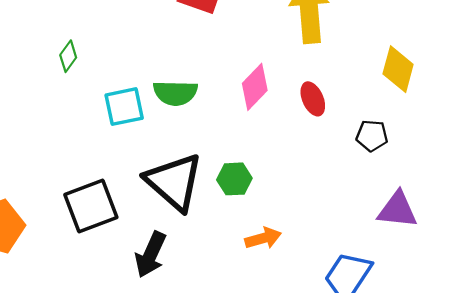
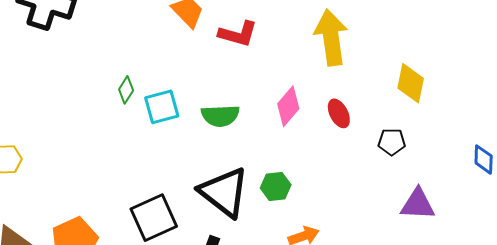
cyan square: (124, 107) -> (162, 107), moved

